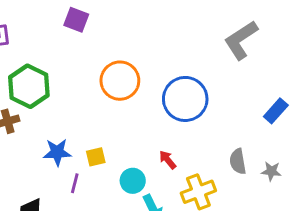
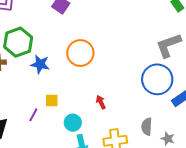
blue circle: (185, 99) -> (157, 79), moved
blue star: (57, 152) -> (40, 64), moved
red arrow: (168, 160) -> (101, 102), moved

